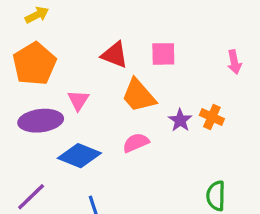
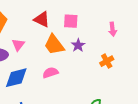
orange cross: (212, 117) -> (107, 61), moved, turned 32
purple star: (180, 120) -> (78, 45), moved
blue diamond: (79, 156) -> (16, 78), turned -40

